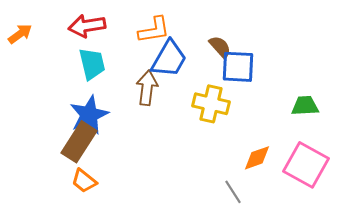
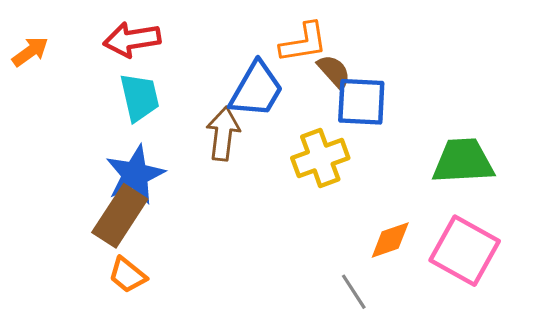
orange L-shape: (154, 30) -> (304, 43), moved
yellow cross: (211, 104) -> (320, 158), turned -33
green trapezoid: (305, 106) -> (463, 161), size x1.5

